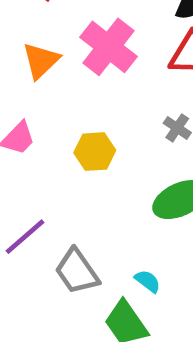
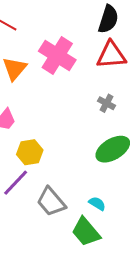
yellow hexagon: (95, 152) -> (30, 152), moved

